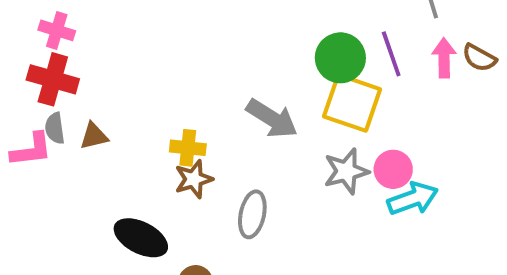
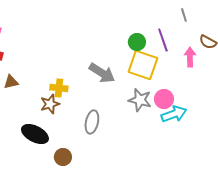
green circle: (340, 58) -> (137, 42), size x0.7
pink arrow: (444, 58) -> (190, 57), moved
gray star: (346, 171) -> (140, 100), turned 30
brown star: (194, 179) -> (50, 104), moved

